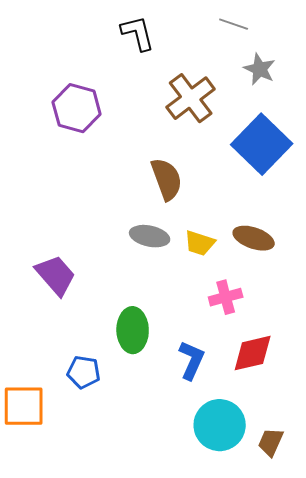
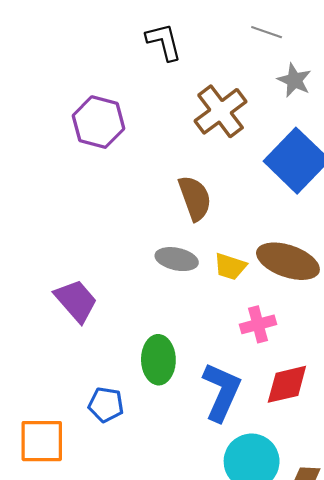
brown ellipse: (254, 238) -> (288, 261), size x1.4
blue L-shape: (192, 360) -> (222, 392), size x1.4

